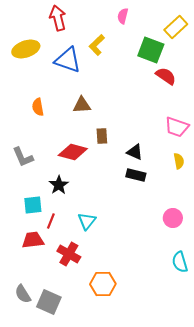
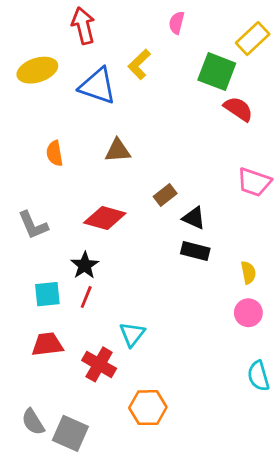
brown rectangle: (102, 136) -> (165, 195), moved, turned 56
yellow semicircle: (179, 161) -> (248, 273), moved
red line: (51, 221) -> (86, 297), moved
cyan triangle: (87, 221) -> (132, 334), moved

